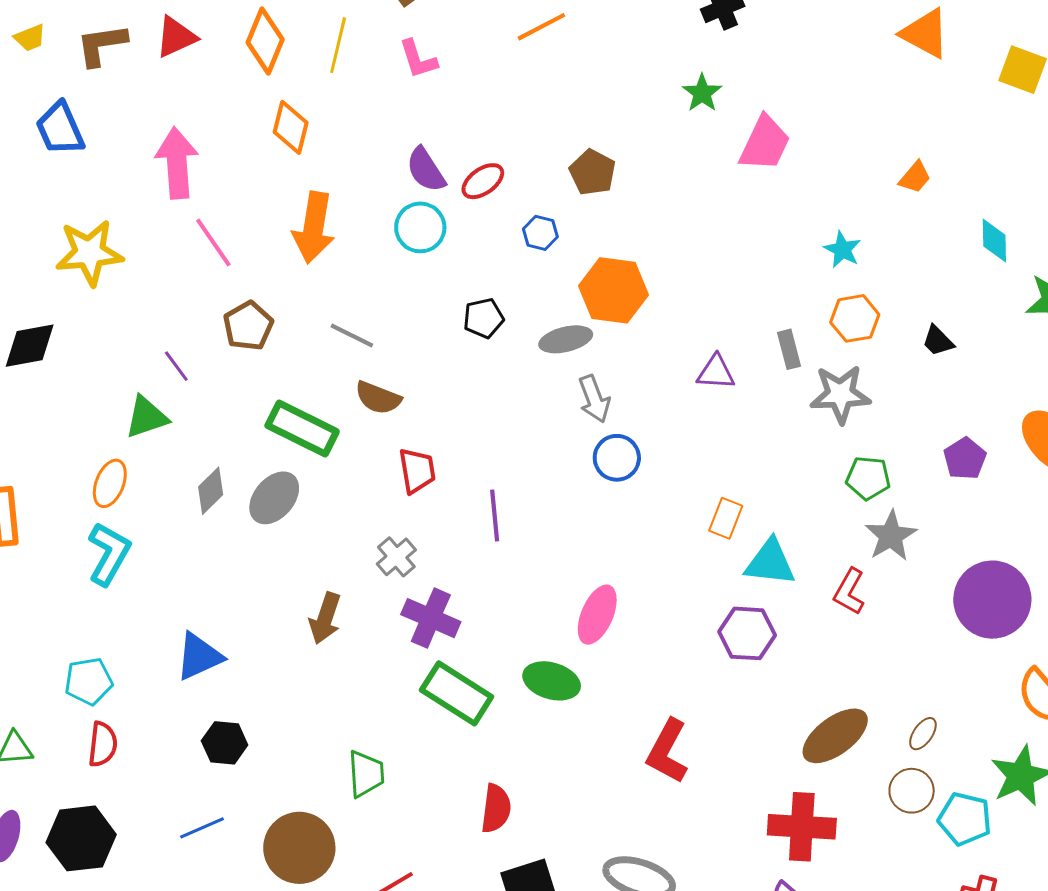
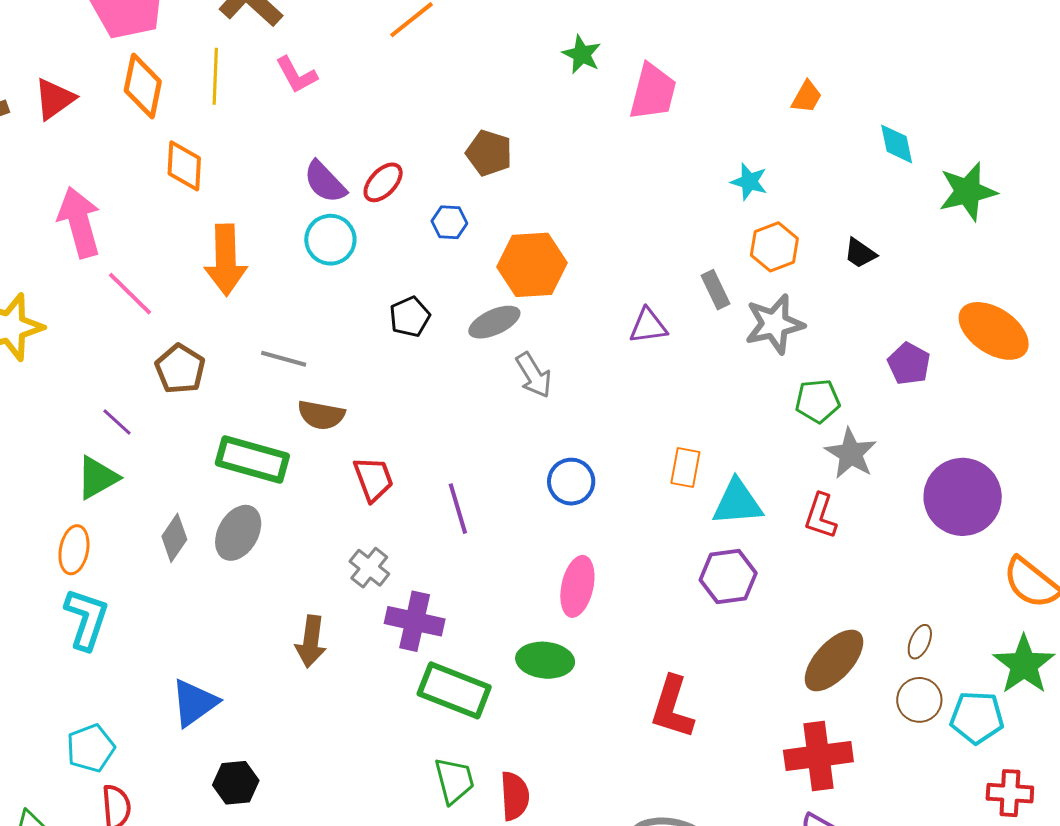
blue circle: (617, 458) -> (571, 482), moved
green trapezoid: (366, 774) -> (454, 781), moved

